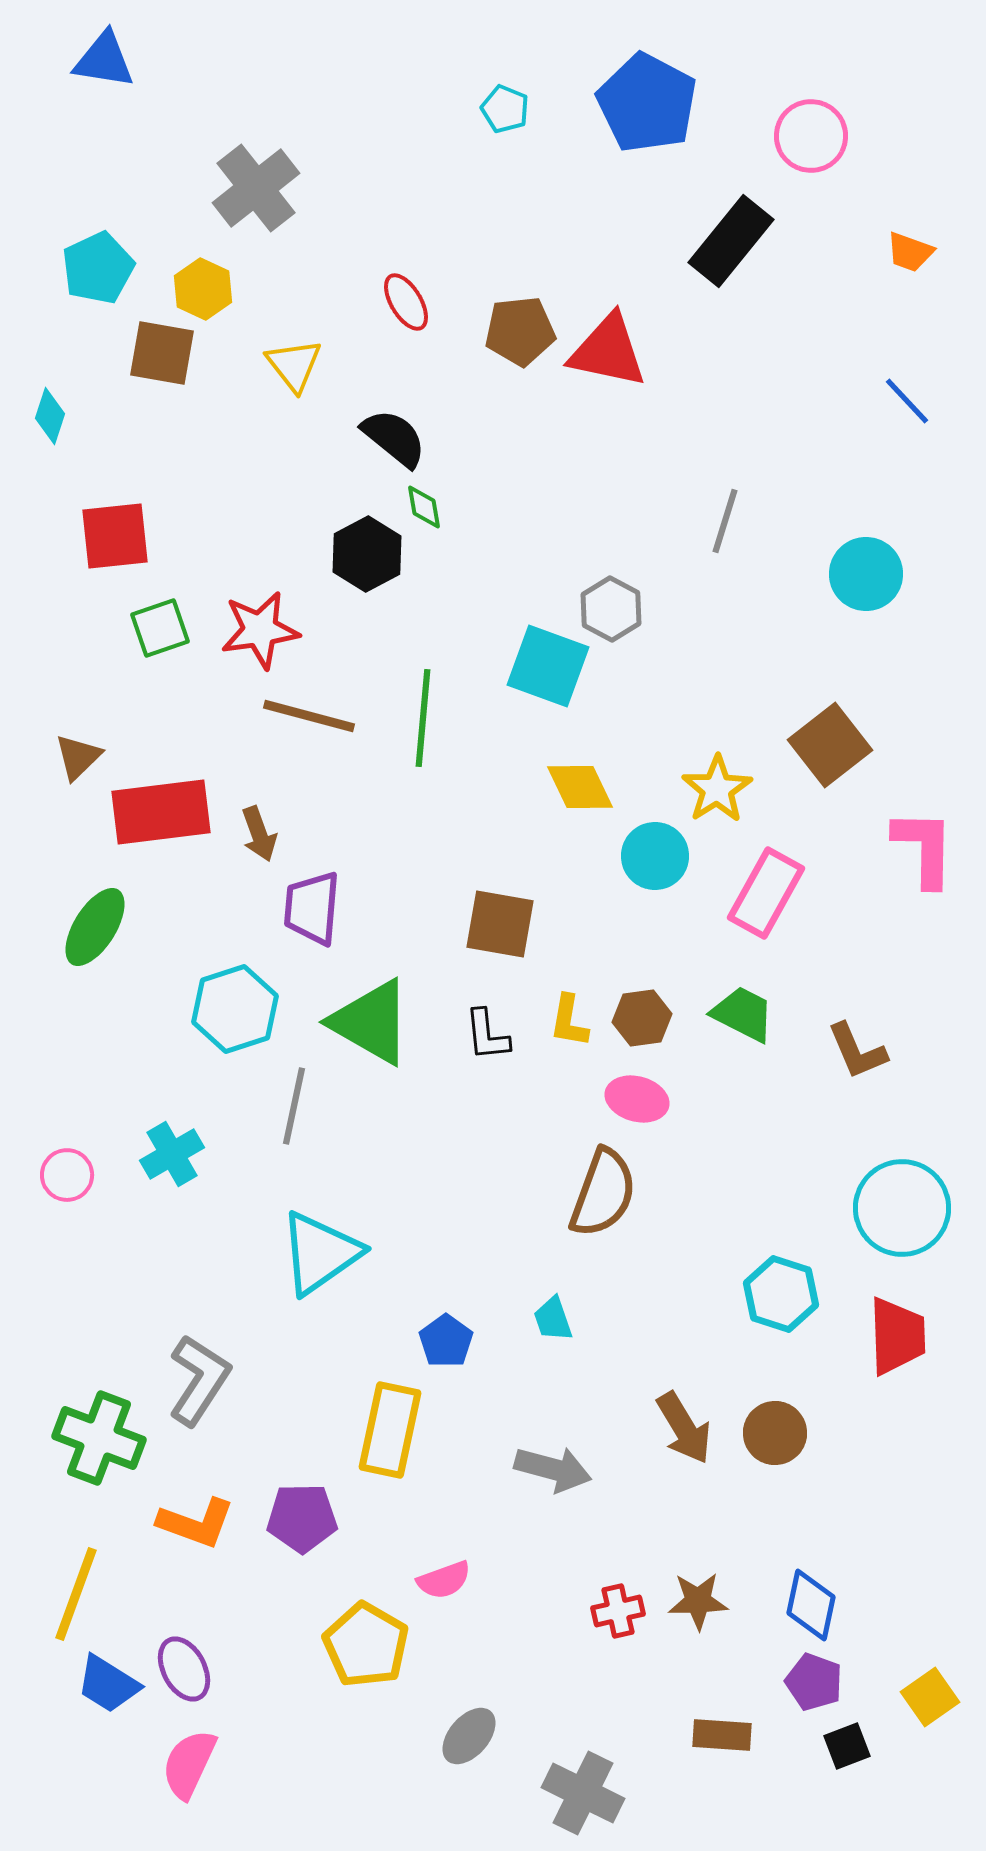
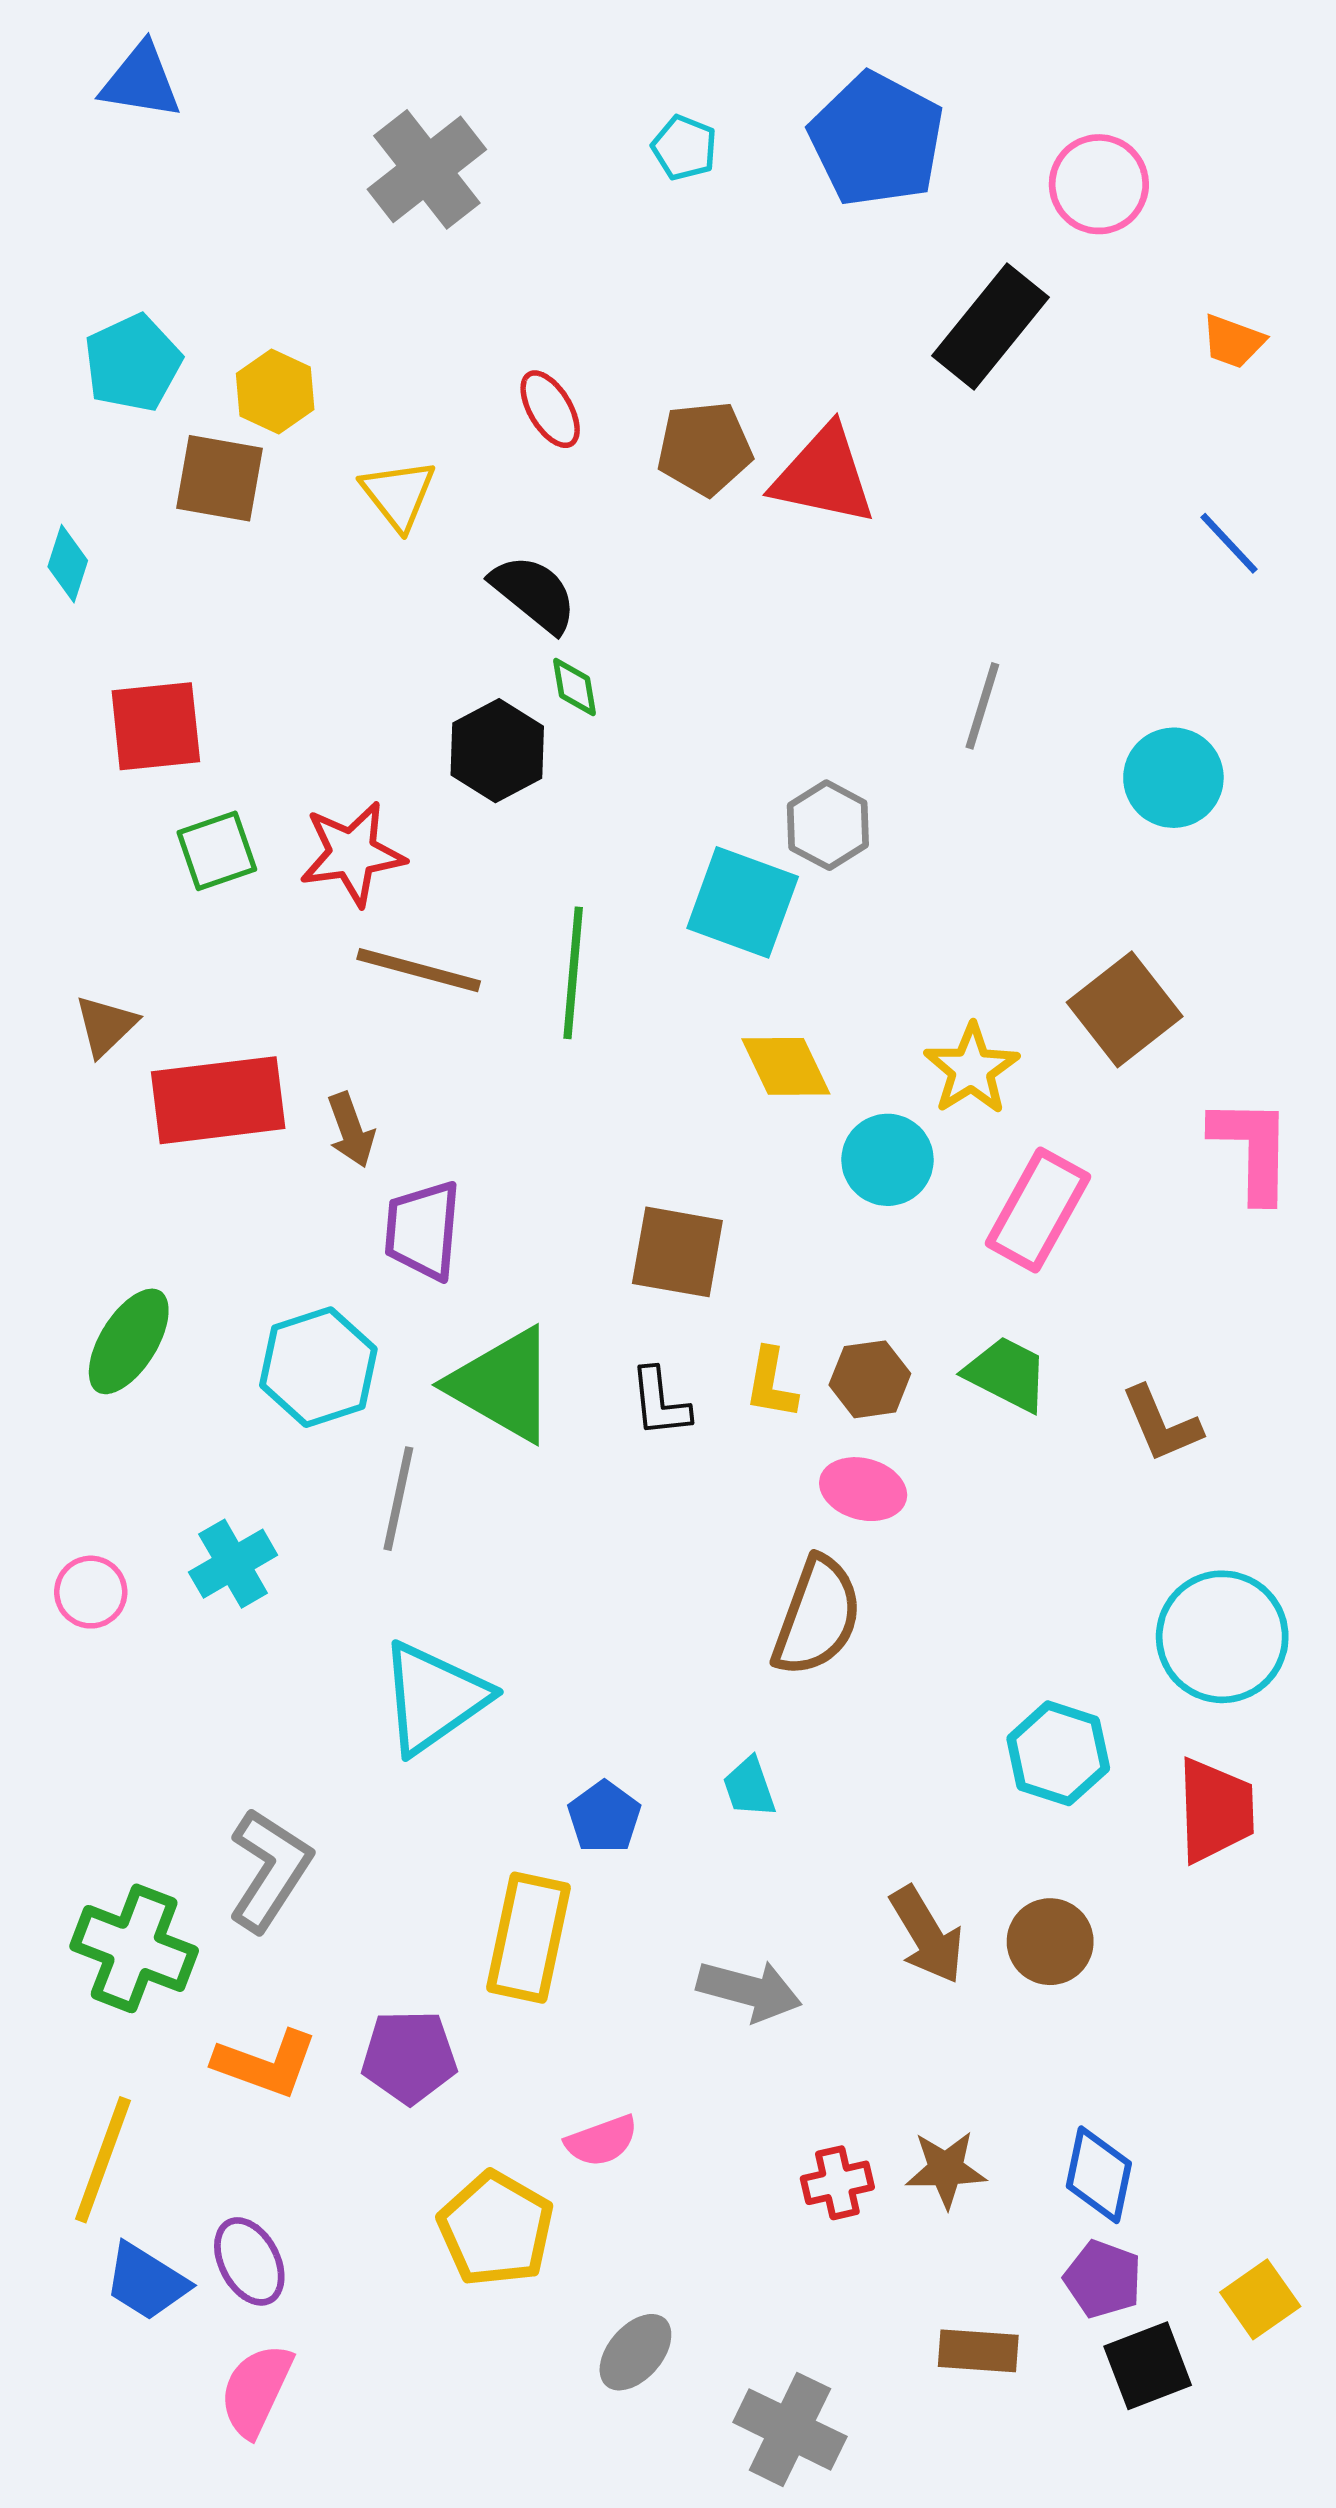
gray cross: (256, 188) -> (427, 169), moved
green ellipse: (95, 927) -> (129, 1341), moved
black square: (847, 1746) -> (1148, 2366), size x1.4

